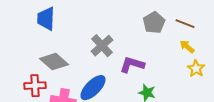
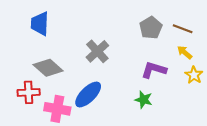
purple L-shape: (132, 65) -> (154, 70), moved

